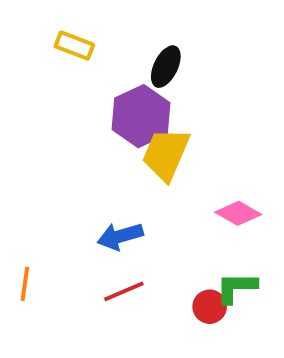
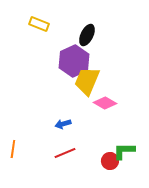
pink diamond: (238, 213) -> (105, 103), moved
blue arrow: (120, 236) -> (63, 124), size x0.7

